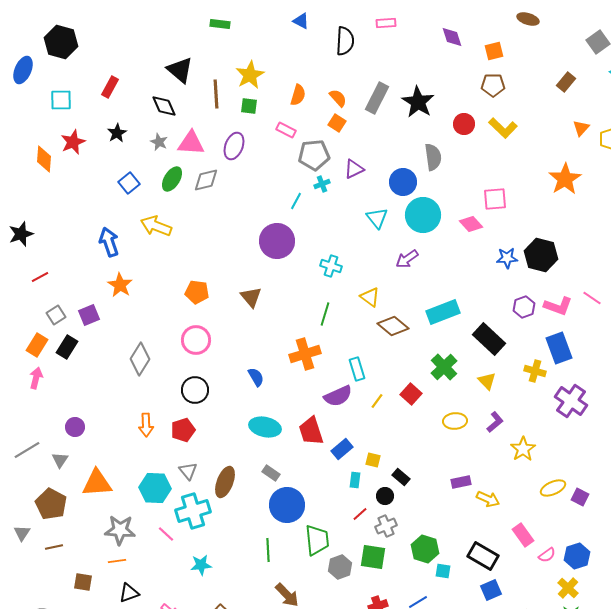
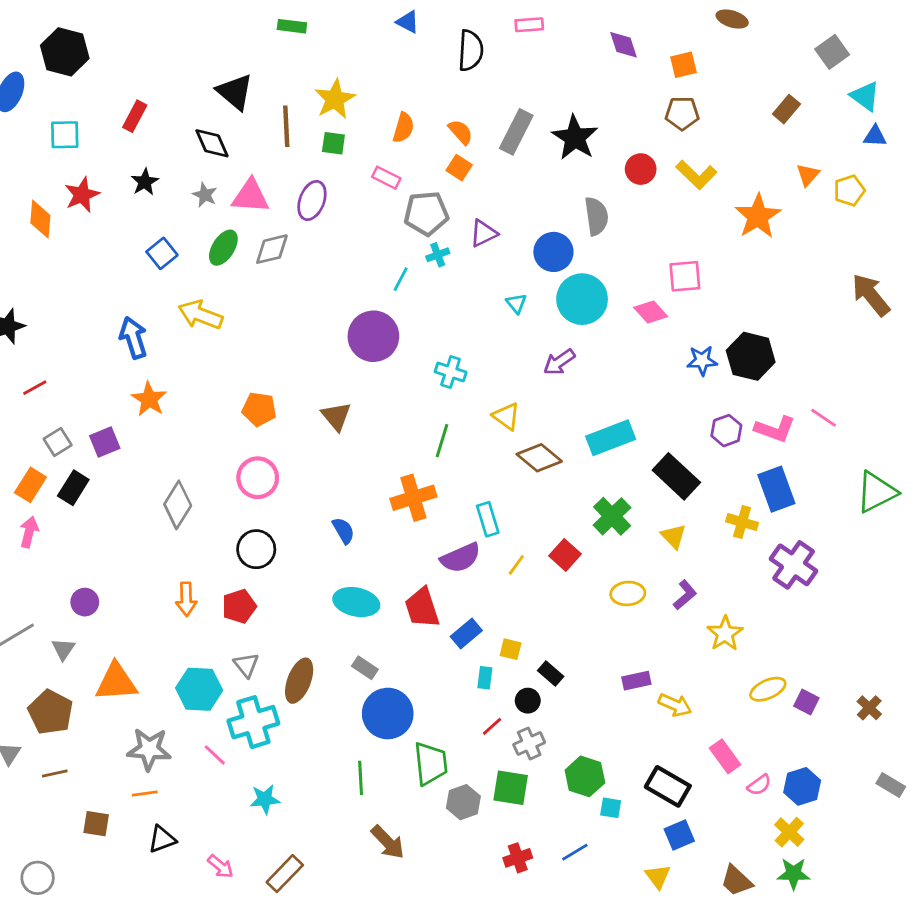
orange star: (565, 179) -> (758, 216), moved
cyan triangle: (377, 218) -> (516, 303), size x0.7

